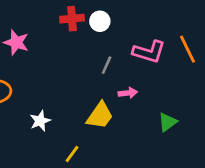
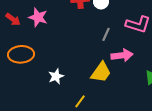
pink arrow: (128, 93) -> (122, 55), size x1.5

